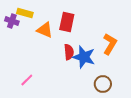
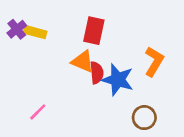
yellow rectangle: (25, 13) -> (35, 32), moved
purple cross: (12, 21) -> (17, 29), turned 32
orange triangle: (45, 30) -> (83, 61), moved

